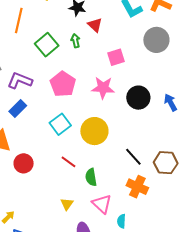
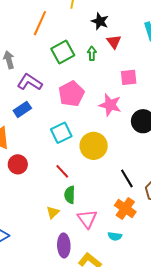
green semicircle: (91, 177) -> (70, 195), moved
cyan semicircle: (121, 221) -> (115, 236), moved, turned -96

